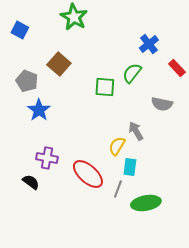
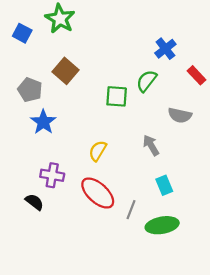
green star: (74, 17) -> (60, 19), moved
yellow semicircle: (117, 146) -> (98, 151), moved
cyan rectangle: (130, 167) -> (164, 185), moved, turned -30

